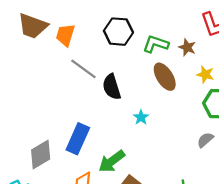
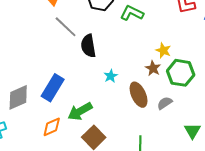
brown star: (187, 47) -> (153, 68), moved
yellow star: (205, 74) -> (163, 50), moved
brown ellipse: (165, 77) -> (139, 95), moved

